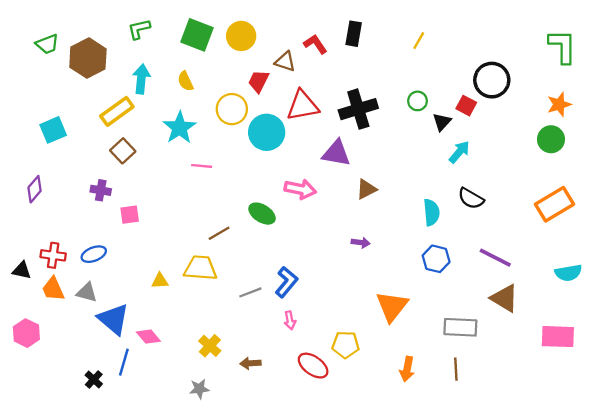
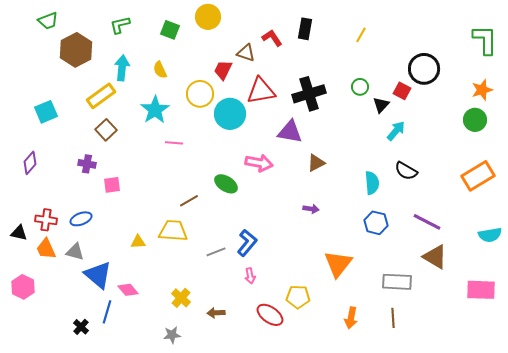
green square: (197, 35) -> (170, 30), size x0.7
yellow circle: (241, 36) -> (208, 17), moved
green trapezoid: (47, 44) -> (48, 21), moved

